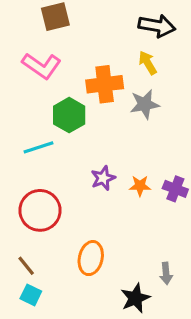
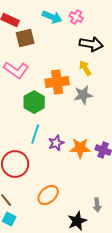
cyan line: (38, 147) -> (35, 134), moved, turned -54
orange star: (140, 186) -> (80, 148), size x1.5
orange ellipse: (91, 258) -> (48, 195), turned 35

